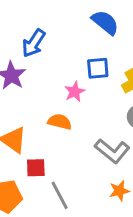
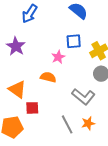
blue arrow: (34, 43) -> (30, 14), moved
gray line: (60, 195) -> (67, 124), moved

